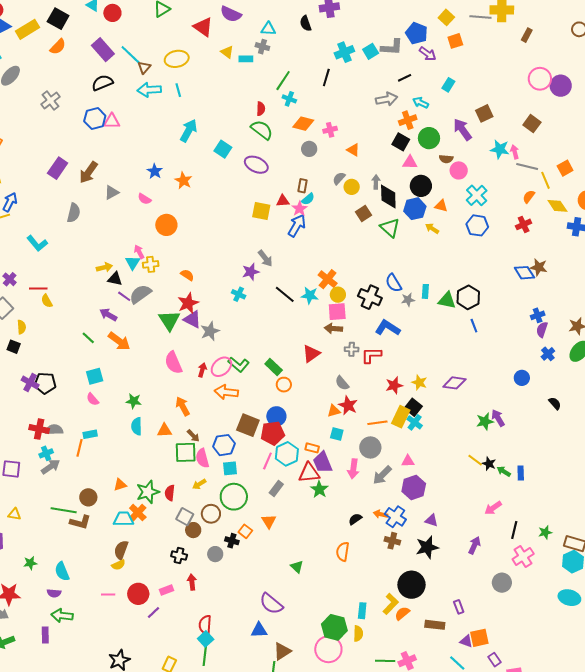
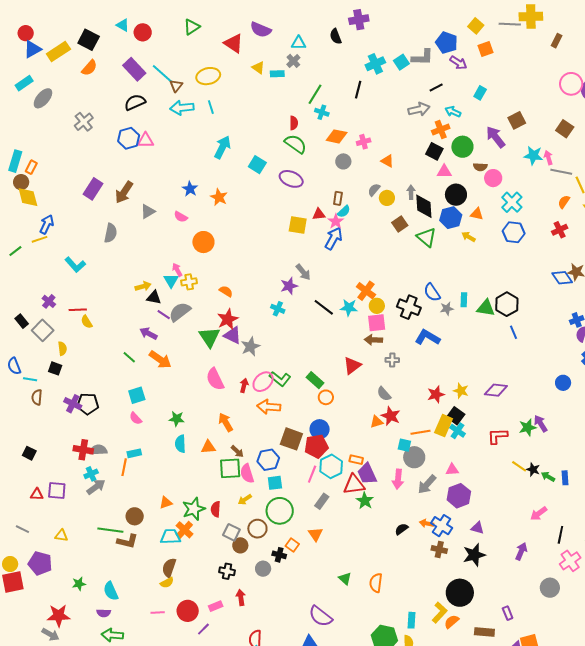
gray cross: (262, 47) -> (293, 61), turned 32
red L-shape: (371, 355) -> (497, 436), moved
cyan square: (337, 434) -> (404, 445), moved
orange semicircle: (343, 552) -> (376, 583), moved

